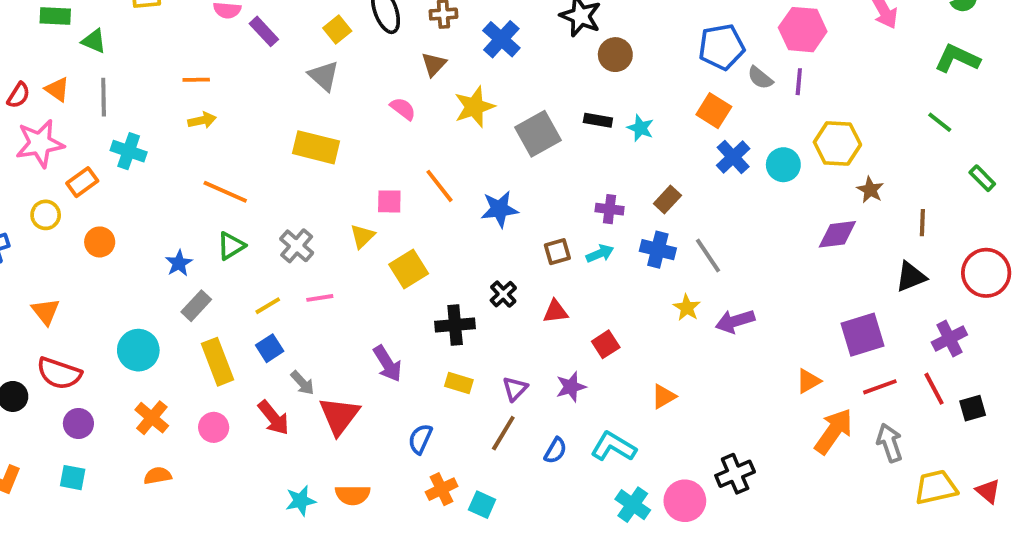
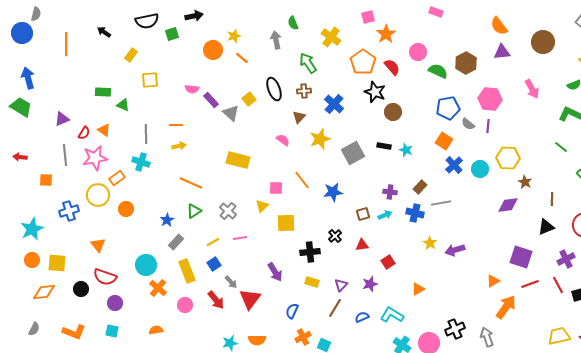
gray triangle: (324, 76) -> (231, 113), moved
gray line: (104, 97) -> (146, 134), moved
yellow circle: (46, 215) -> (98, 195), size x1.5
gray line: (708, 255) -> (441, 203), moved, turned -66
yellow square: (409, 269) -> (286, 223), turned 30
purple square: (863, 335) -> (521, 257), turned 35
orange cross: (152, 418) -> (158, 288), moved
gray arrow: (890, 443) -> (487, 337), moved
blue semicircle: (555, 451) -> (362, 317), turned -144

